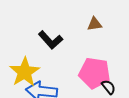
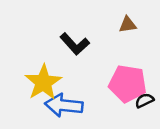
black semicircle: (109, 87) -> (144, 100), turned -77

